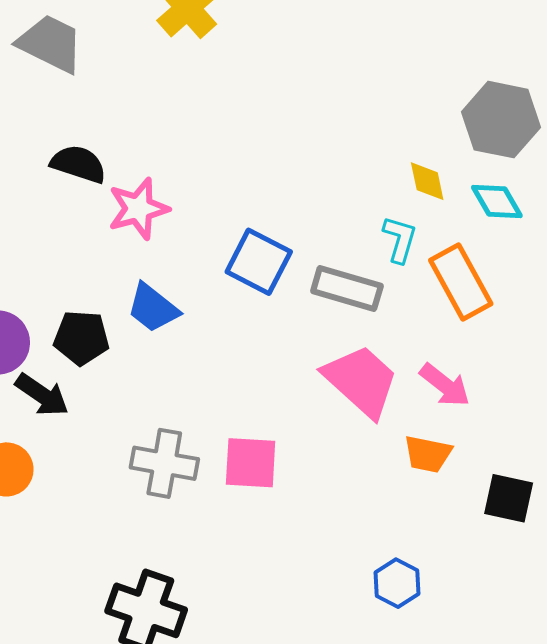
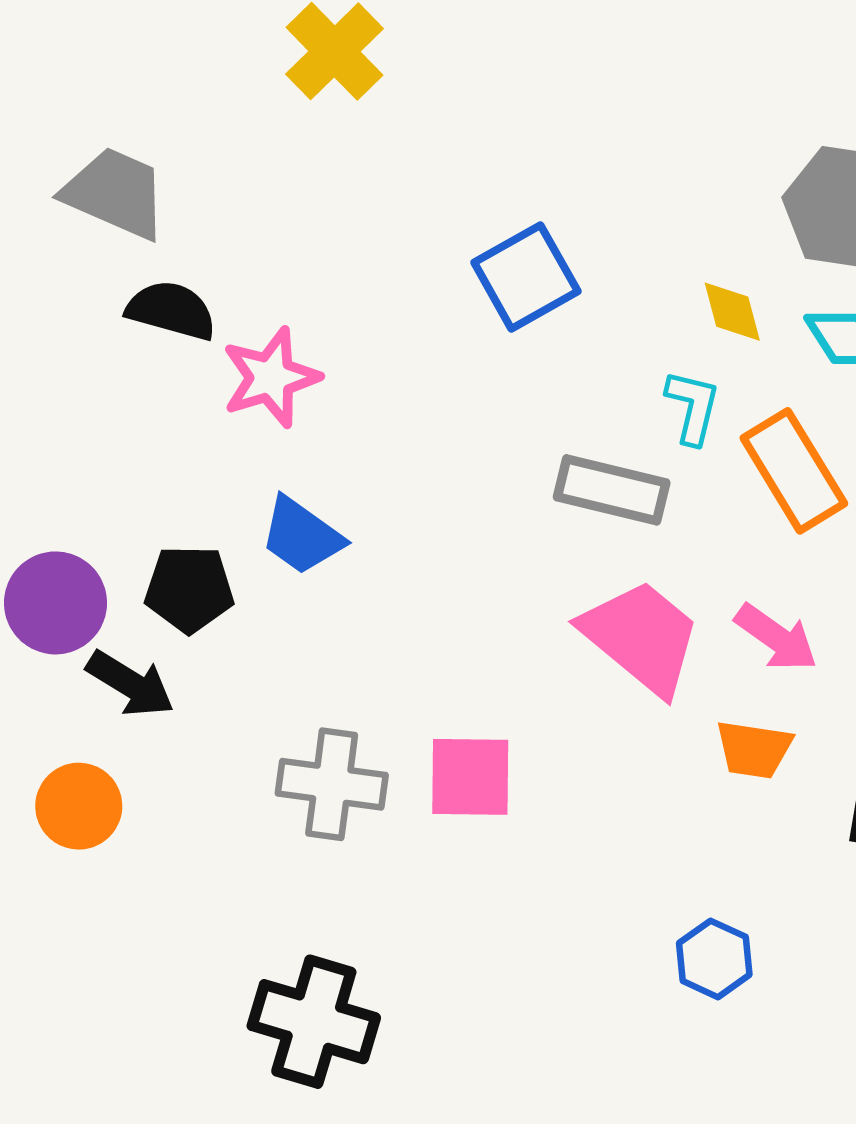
gray trapezoid: (50, 44) -> (115, 193), moved
blue square: (259, 262) -> (526, 277), moved, turned 36

